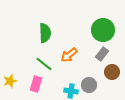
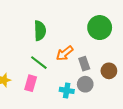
gray rectangle: (102, 54) -> (84, 64), moved, turned -56

